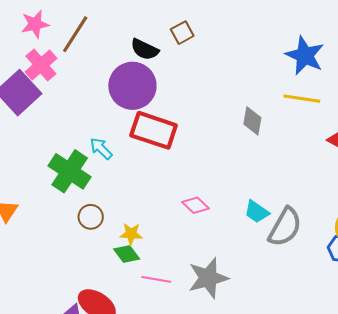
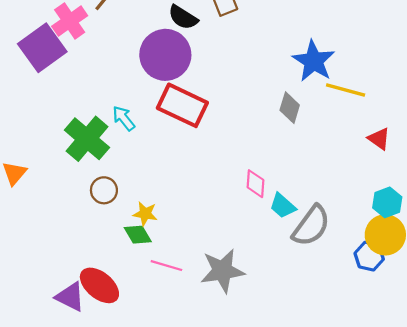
blue star: (305, 56) -> (314, 61), moved
pink diamond: (195, 205) -> (255, 184), moved, turned 44

